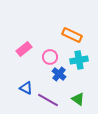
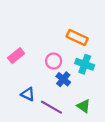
pink rectangle: (24, 49) -> (16, 56), moved
cyan cross: (79, 60) -> (85, 64), turned 30

